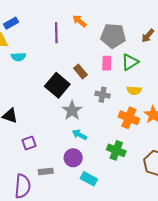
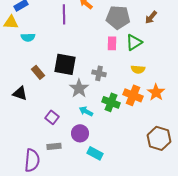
brown rectangle: (80, 72) -> (38, 72), moved
black square: (57, 85) -> (65, 64), turned -30
gray cross: (103, 95) -> (99, 73), moved
purple square: (29, 143) -> (52, 117), moved, turned -32
green cross: (116, 150) -> (111, 102), moved

